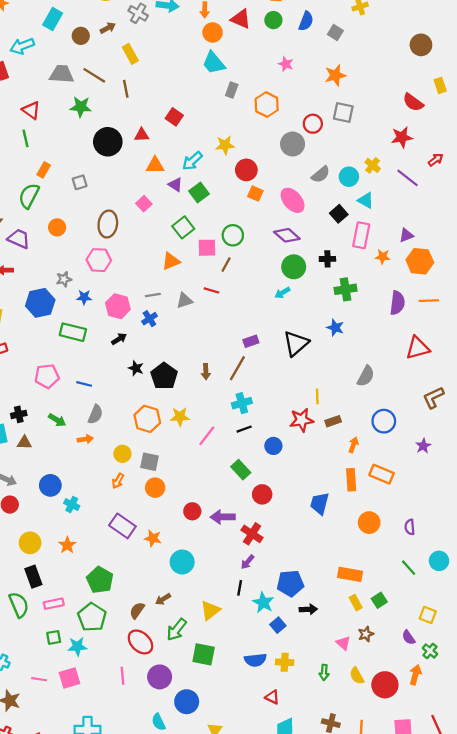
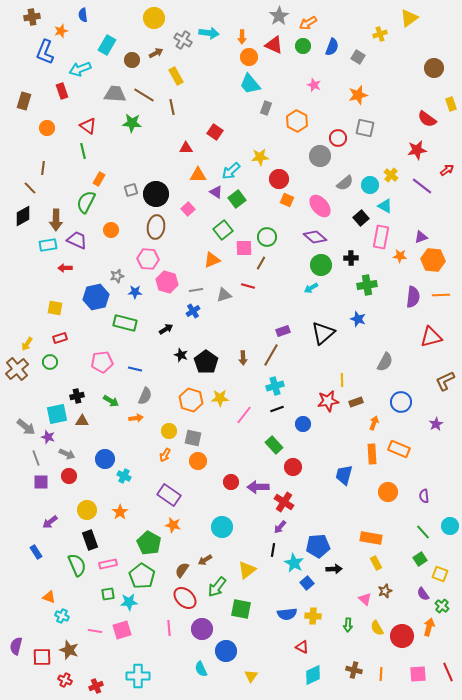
black circle: (108, 142) -> (156, 194), moved
pink hexagon: (118, 306) -> (167, 282), moved
orange star: (153, 538) -> (173, 525), moved
green square: (379, 600) -> (420, 559), moved

